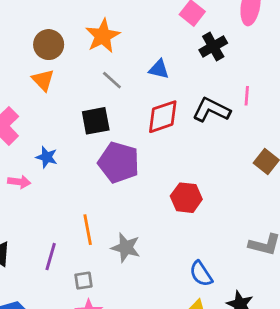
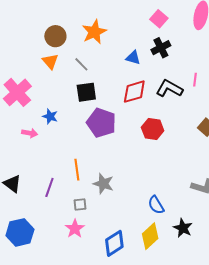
black cross: (213, 46) -> (161, 48), moved
gray line: (112, 80) -> (81, 64), moved
red hexagon: (186, 198) -> (153, 129), moved
gray square: (83, 281) -> (80, 204), moved

